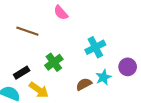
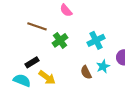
green cross: (54, 62) -> (60, 40), moved
brown semicircle: (84, 84) -> (86, 72), turned -88

